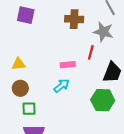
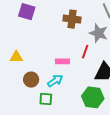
brown circle: (20, 88) -> (31, 80), moved
green square: (29, 109) -> (46, 99), moved

